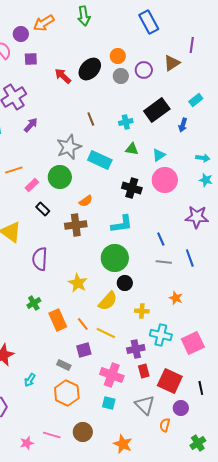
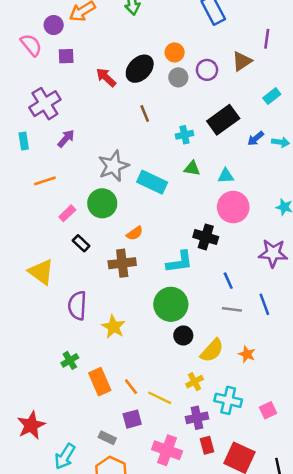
cyan rectangle: (196, 100) -> (272, 96), moved
brown line: (91, 119) -> (145, 114), moved
blue arrow: (183, 125) -> (256, 138), turned 32
cyan triangle: (159, 155) -> (226, 176), turned 32
cyan arrow: (203, 158) -> (281, 142), moved
orange line: (14, 170) -> (45, 181), moved
black cross: (132, 188) -> (206, 237), moved
yellow star: (78, 283) -> (113, 327), moved
yellow semicircle: (108, 301) -> (212, 350), moved
yellow cross: (142, 311) -> (195, 382), moved, turned -32
pink square: (193, 343) -> (268, 410), size x0.6
cyan arrow: (30, 380) -> (65, 456), size x1.5

